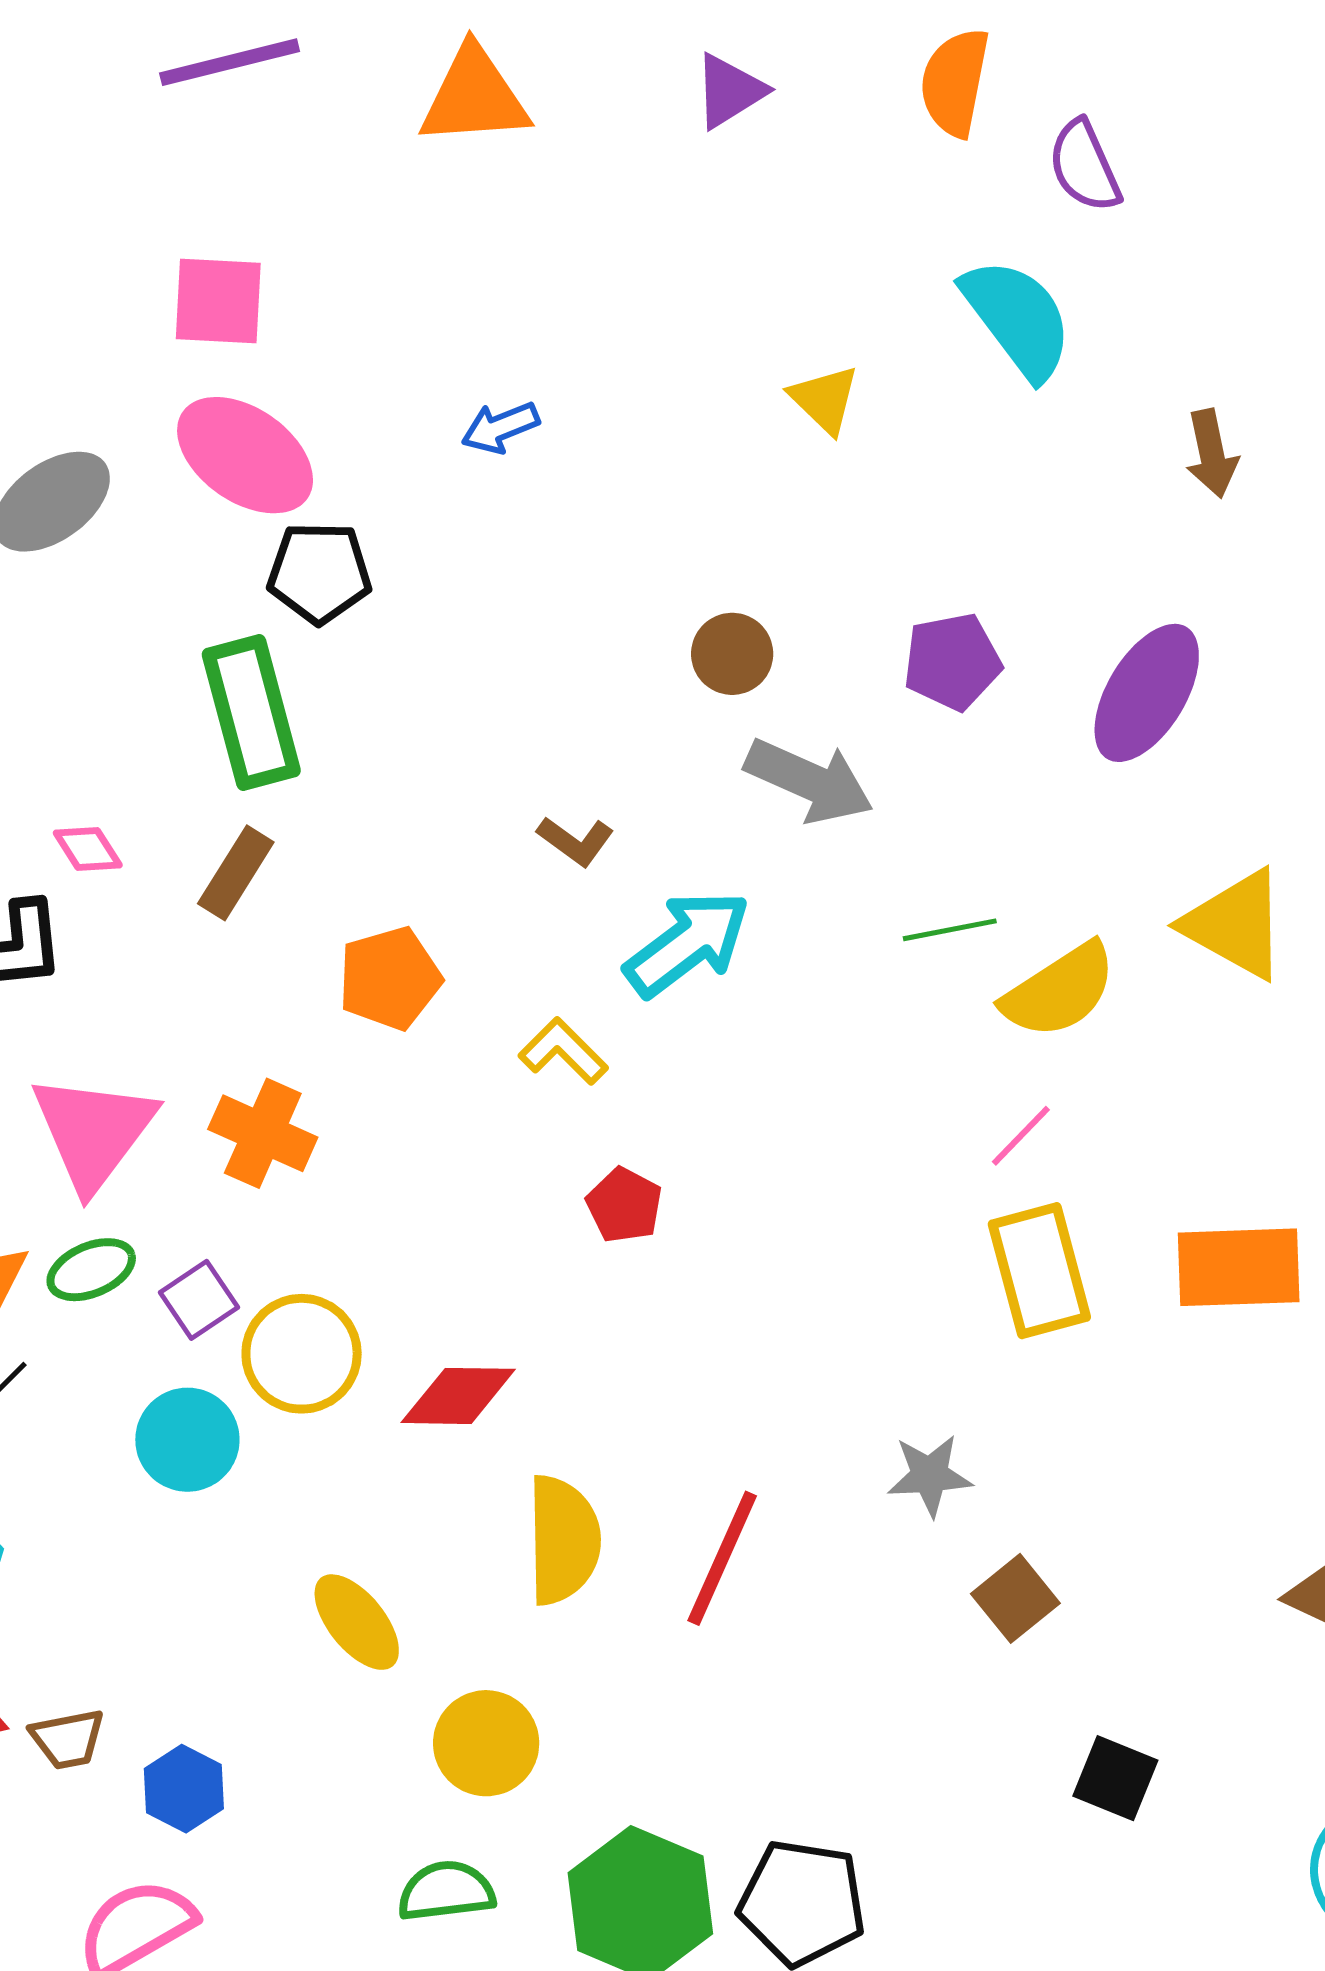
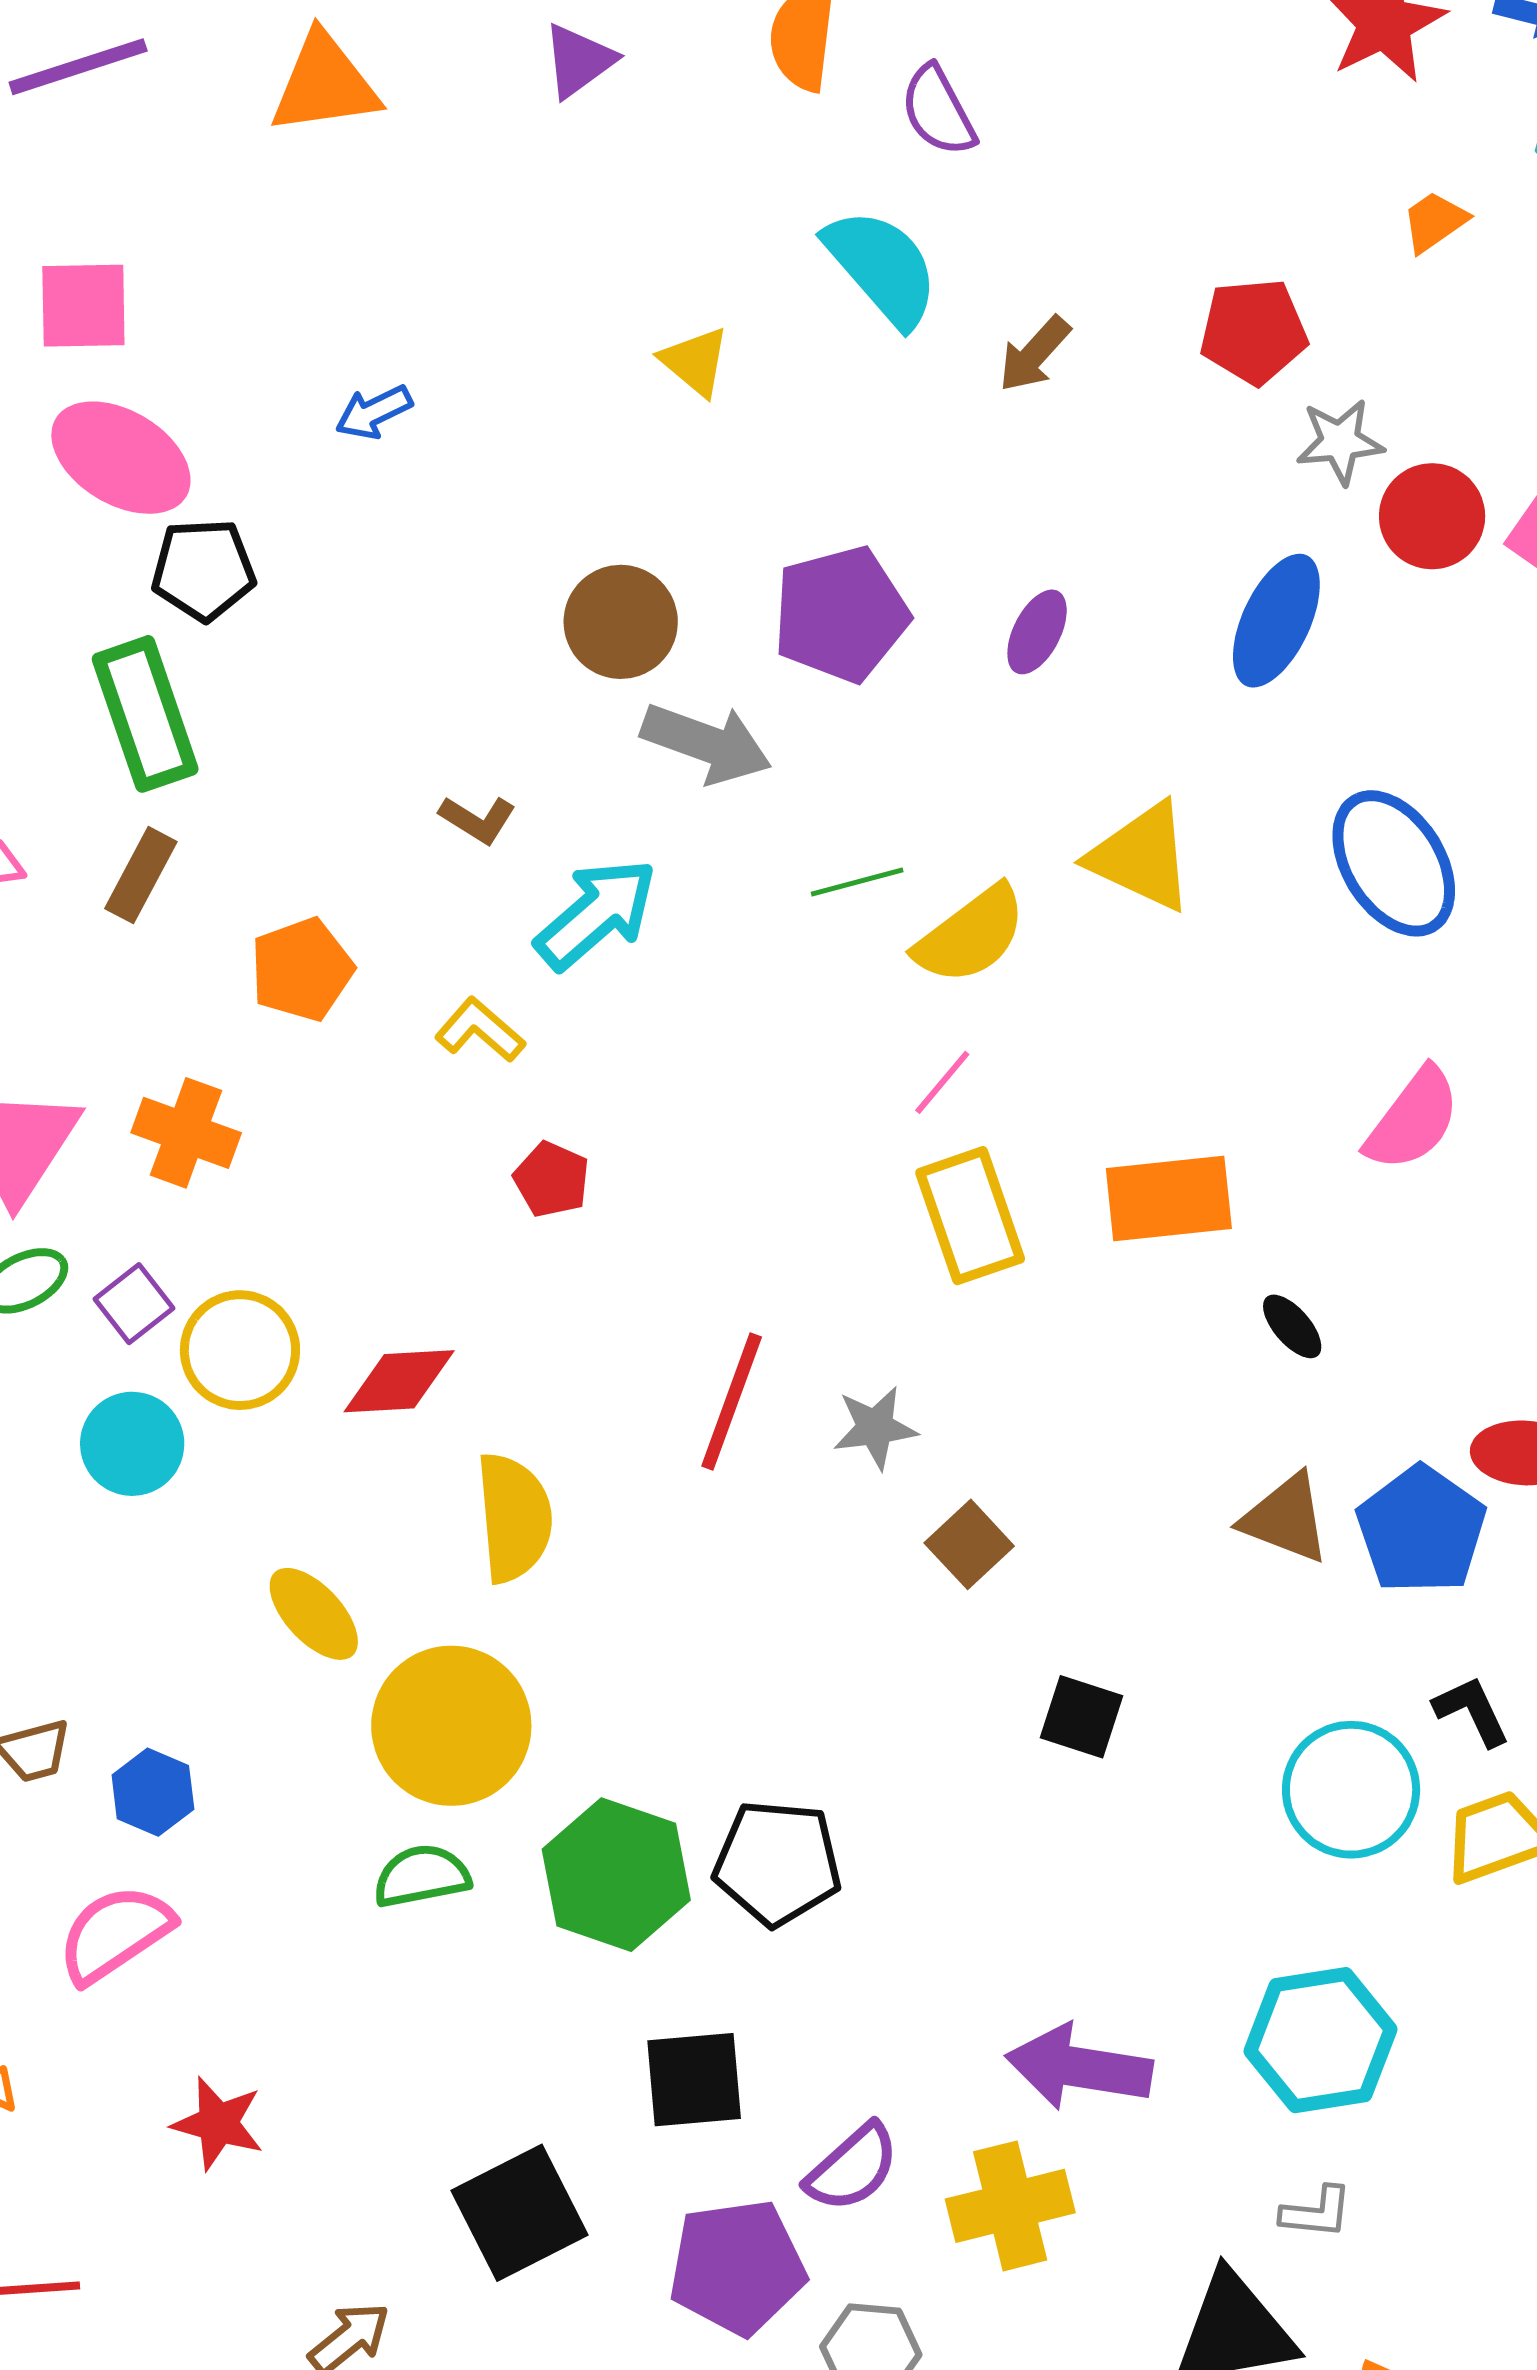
brown arrow: (1212, 454) -> (1034, 354), moved, turned 58
brown circle: (732, 654) -> (621, 622), size x1.4
purple pentagon: (952, 662) -> (841, 614), size x1.4
purple ellipse: (1147, 693) -> (1037, 632), size x0.6
red line: (722, 1558) -> (732, 1402), moved
yellow circle: (486, 1743) -> (451, 1726), size x1.5

